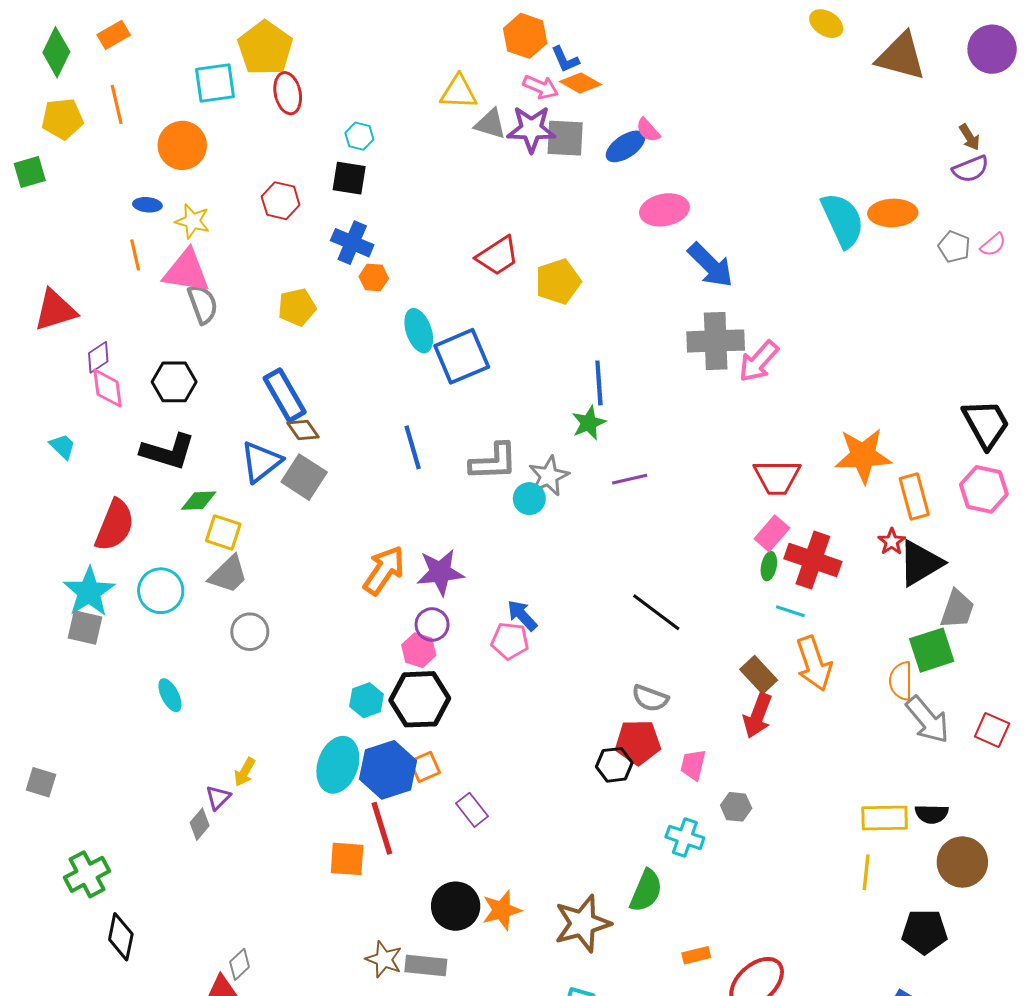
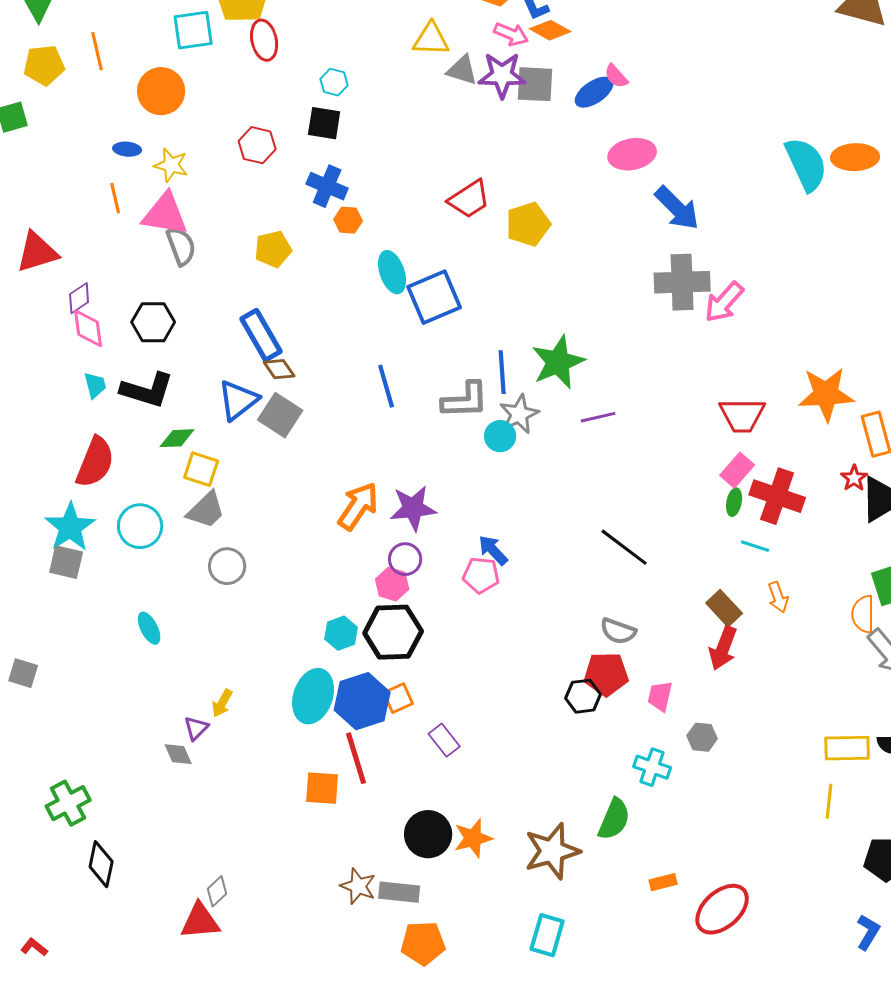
blue line: (599, 383) -> (502, 372), moved
green star: (589, 423) -> (558, 362), size x1.6
cyan trapezoid: (62, 446) -> (95, 385), moved, turned 32
orange arrow: (814, 663) -> (778, 597), size x0.6
gray square: (41, 782) -> (23, 673), moved
gray diamond: (200, 824) -> (178, 754), turned -64

